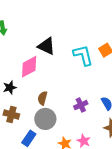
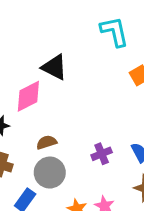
cyan L-shape: (83, 55) -> (115, 32), moved
brown semicircle: (42, 98) -> (46, 142), turned 56

